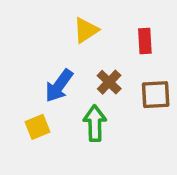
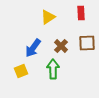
red rectangle: (145, 41) -> (81, 13), moved
brown square: (156, 95) -> (87, 43), moved

